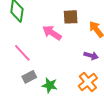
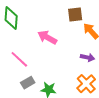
brown square: (71, 17) -> (75, 14), moved

